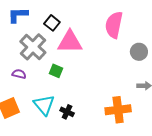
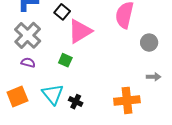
pink triangle: (70, 42) -> (80, 31), turned -32
gray cross: (33, 47) -> (28, 35), moved

